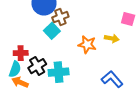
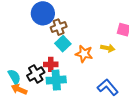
cyan square: (52, 31) -> (63, 44), moved
red cross: (21, 53) -> (51, 64), moved
cyan semicircle: (15, 69) -> (14, 77), turned -49

